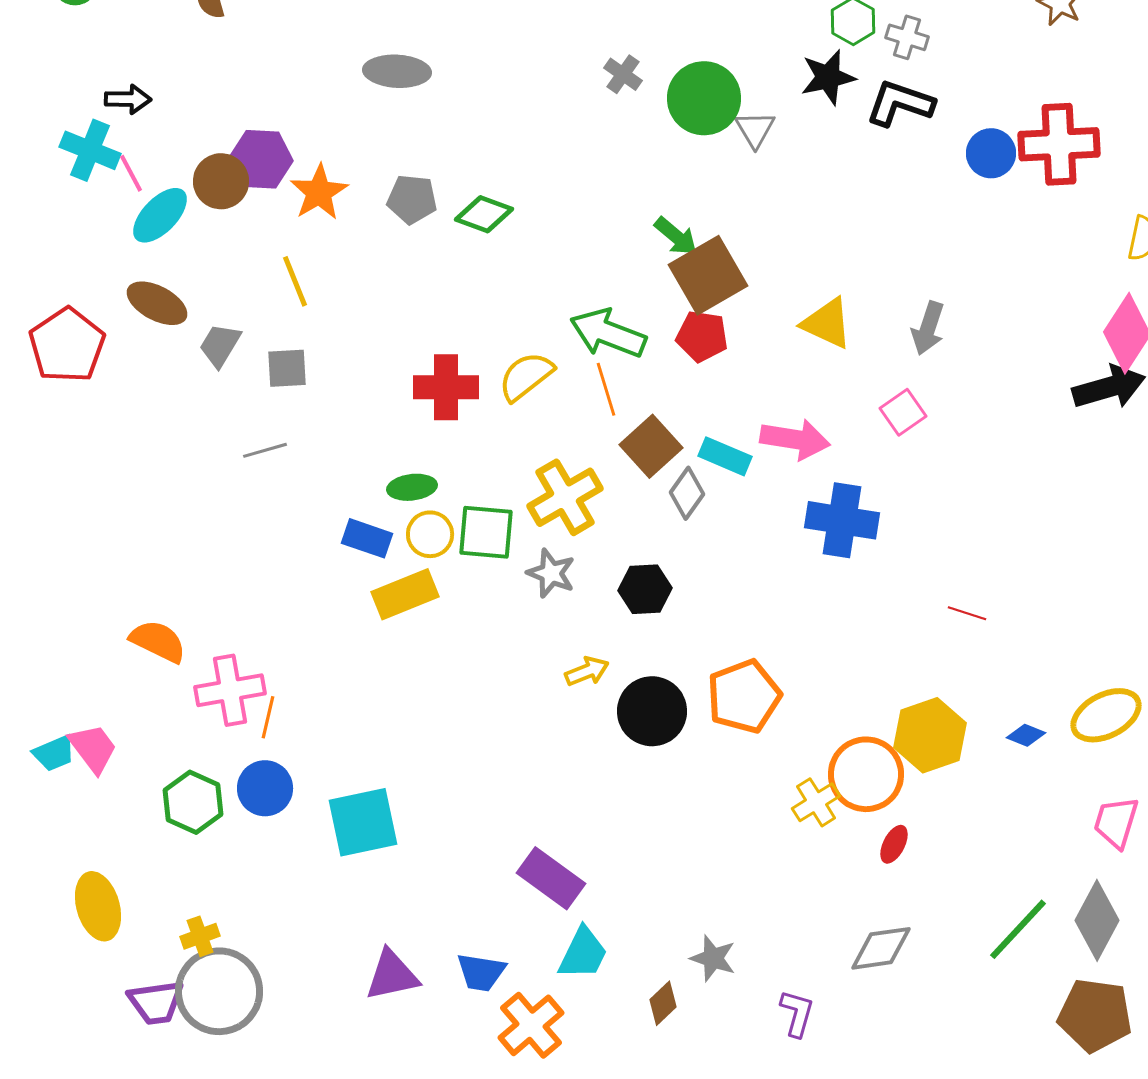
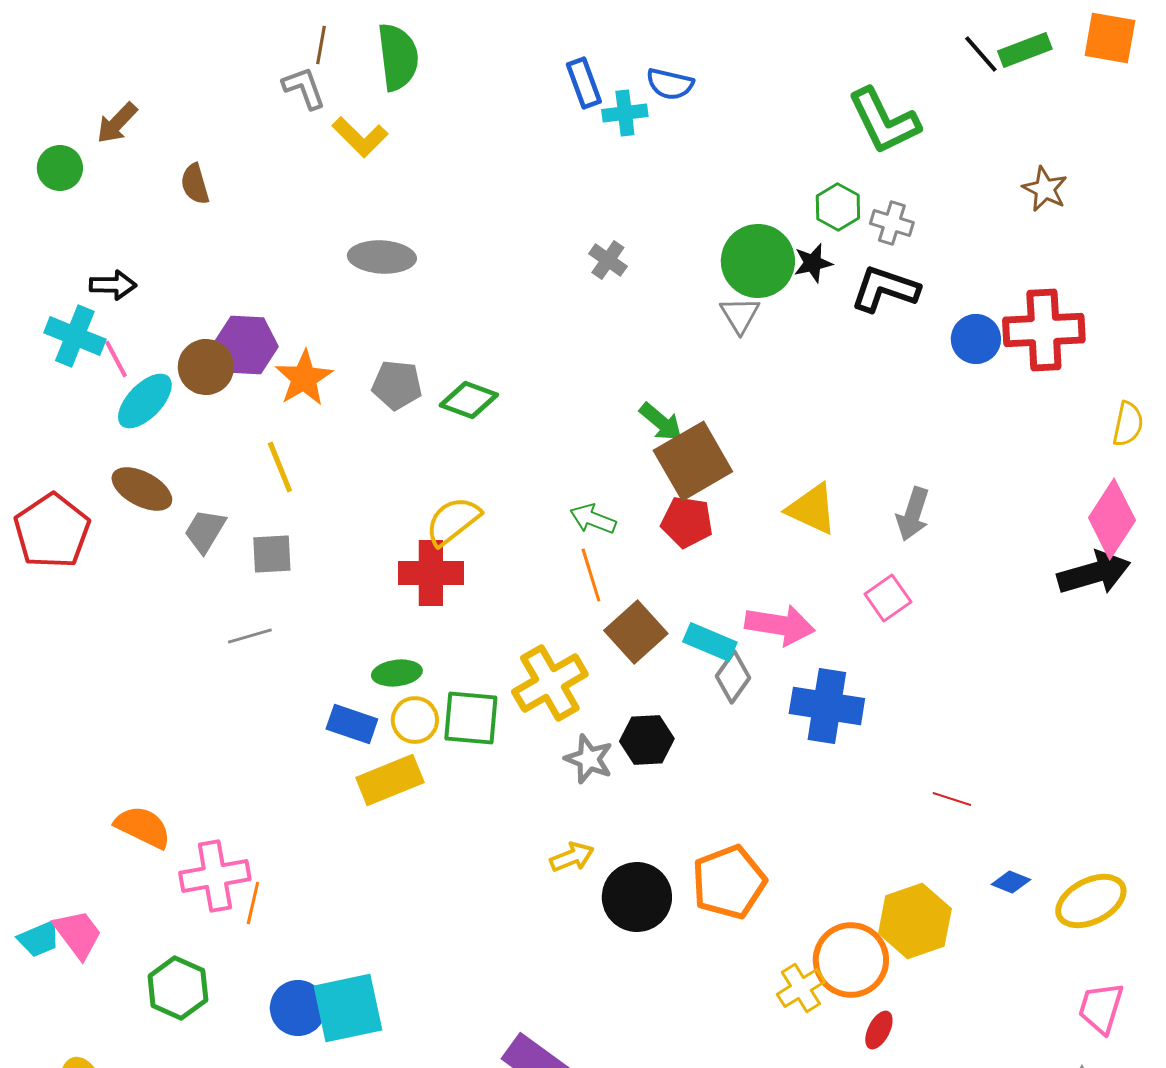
black star: (828, 77) -> (813, 263), size x0.7
green circle: (704, 98) -> (758, 261), moved
green arrow: (608, 333) -> (593, 519), size x0.6
yellow semicircle: (526, 376) -> (453, 521), moved
gray diamond: (687, 493) -> (733, 677), moved
gray star: (551, 573) -> (589, 759), moved
black hexagon: (645, 589) -> (647, 740), moved
blue diamond: (1026, 735) -> (1011, 882), moved
blue circle: (265, 788) -> (298, 1008), moved

